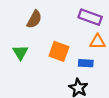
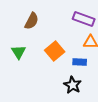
orange square: (59, 51) -> (55, 51), turned 30

